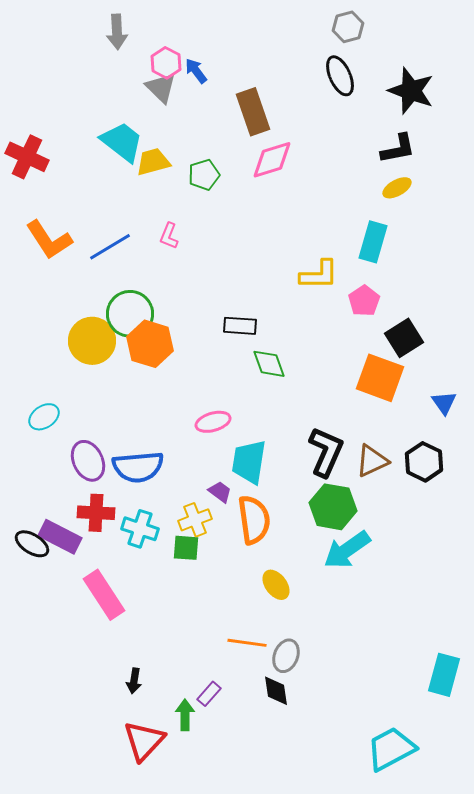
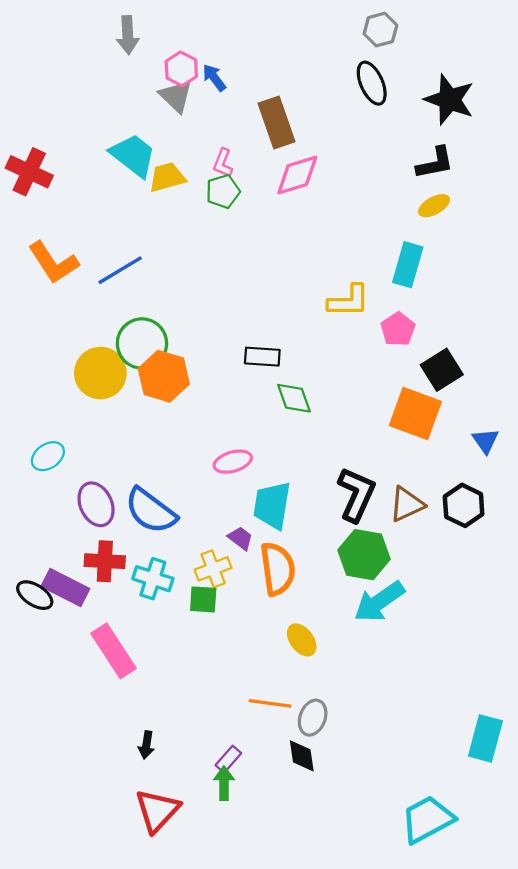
pink L-shape: (169, 236) -> (223, 163), moved
blue semicircle: (138, 467) -> (151, 511), turned 42
green arrow: (185, 715) -> (224, 783), moved

